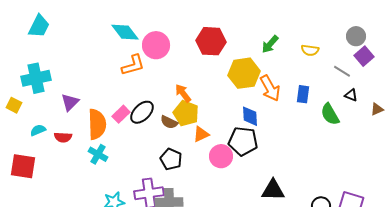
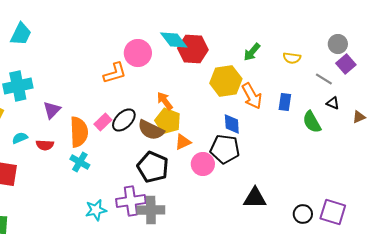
cyan diamond: (125, 32) -> (174, 40), moved
brown semicircle: (169, 122) -> (151, 130), size x1.5
black pentagon: (171, 159) -> (153, 167), size x1.4

